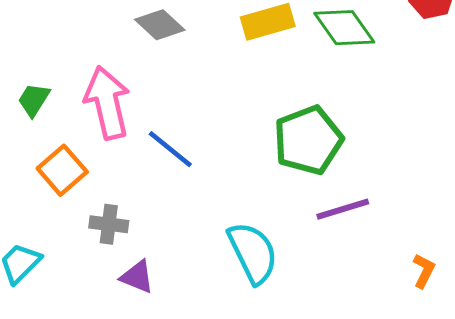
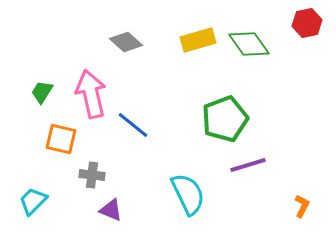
orange square: (62, 170) -> (61, 139), turned -36

